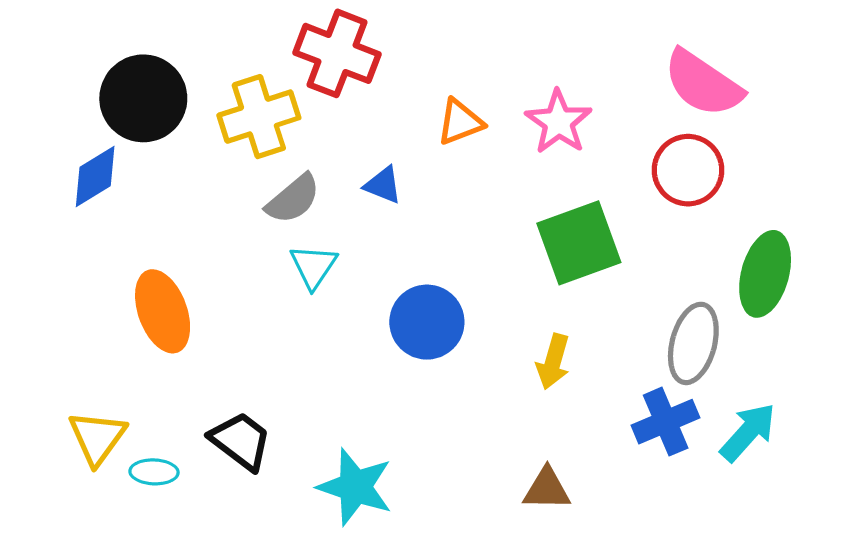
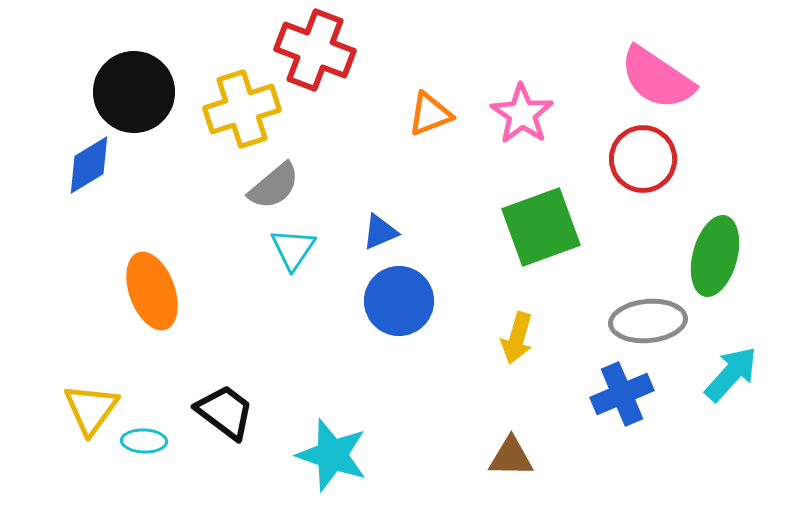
blue triangle: (383, 185) -> (380, 232), moved, turned -45
gray ellipse: (693, 343) -> (648, 321), turned 70
cyan arrow: (748, 432) -> (731, 374), moved

